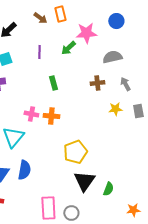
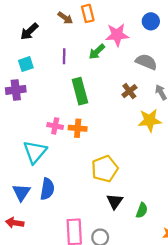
gray semicircle: (112, 57) -> (146, 62), turned 36
green rectangle: (53, 83) -> (80, 91), size x1.6
brown cross: (97, 83) -> (129, 91), turned -32
yellow star: (115, 109) -> (150, 120), size x1.5
black triangle: (84, 181) -> (115, 201), size x0.7

